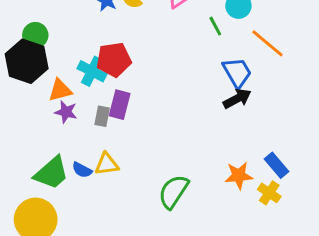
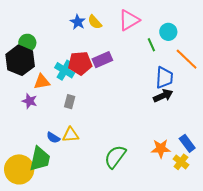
blue trapezoid: (237, 72) -> (164, 78), turned 30
purple rectangle: (120, 105) -> (102, 60), moved, turned 48
purple star: (66, 112) -> (30, 101), moved
green trapezoid: (52, 173) -> (40, 159), moved, turned -40

